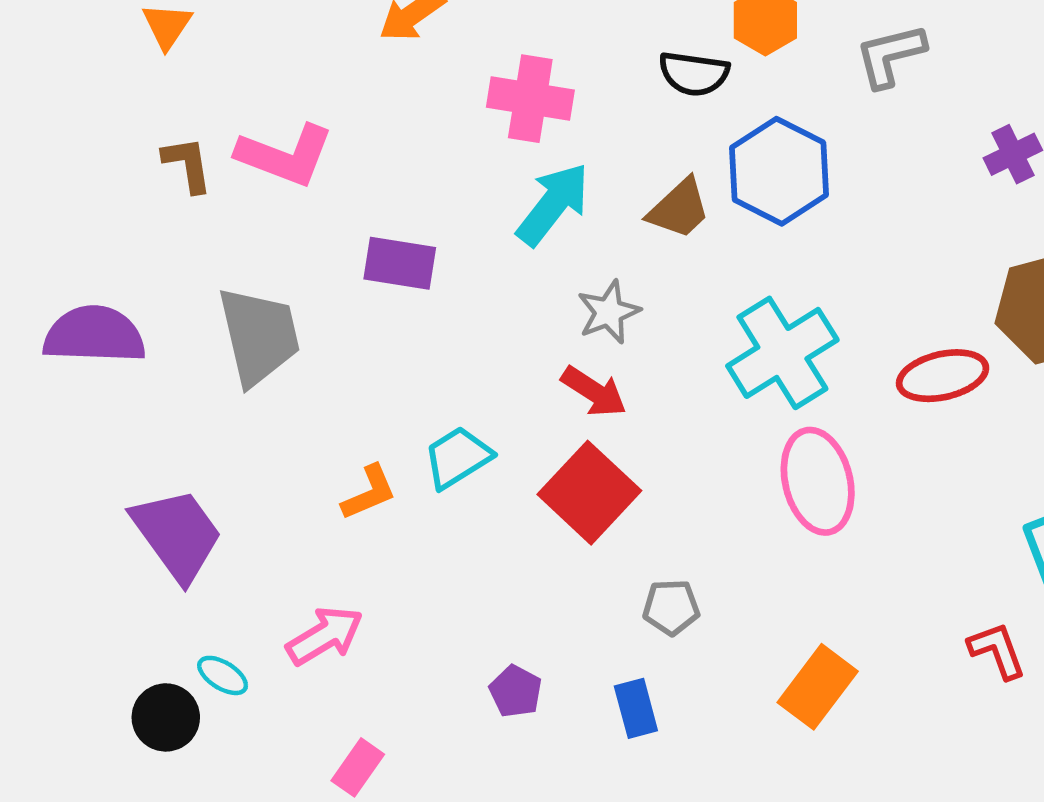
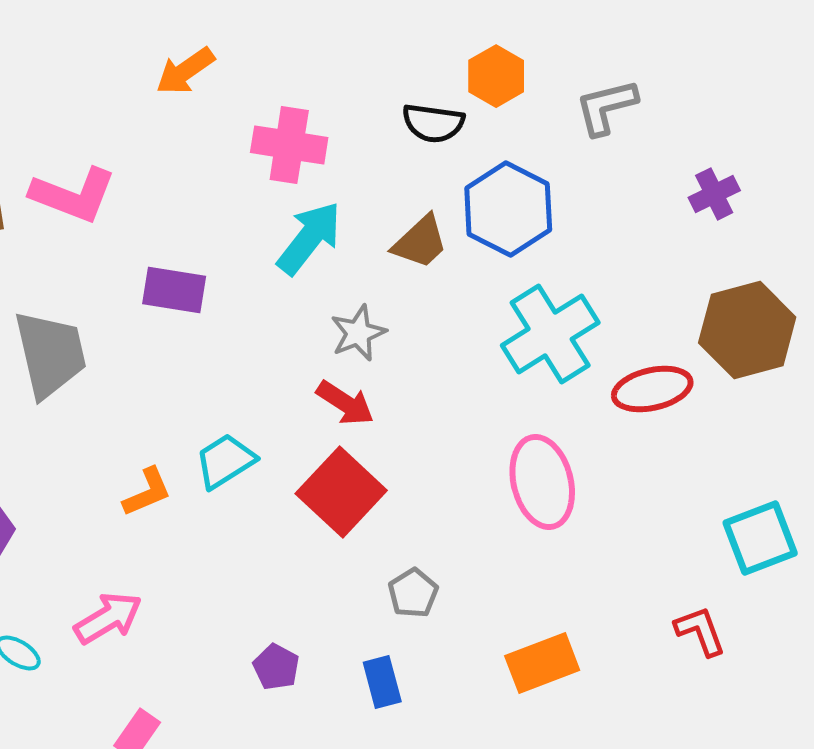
cyan cross: (782, 353) -> (550, 334), moved
gray pentagon: (671, 607) -> (413, 593), turned -30
orange rectangle: (818, 687) -> (542, 663), turned 32

